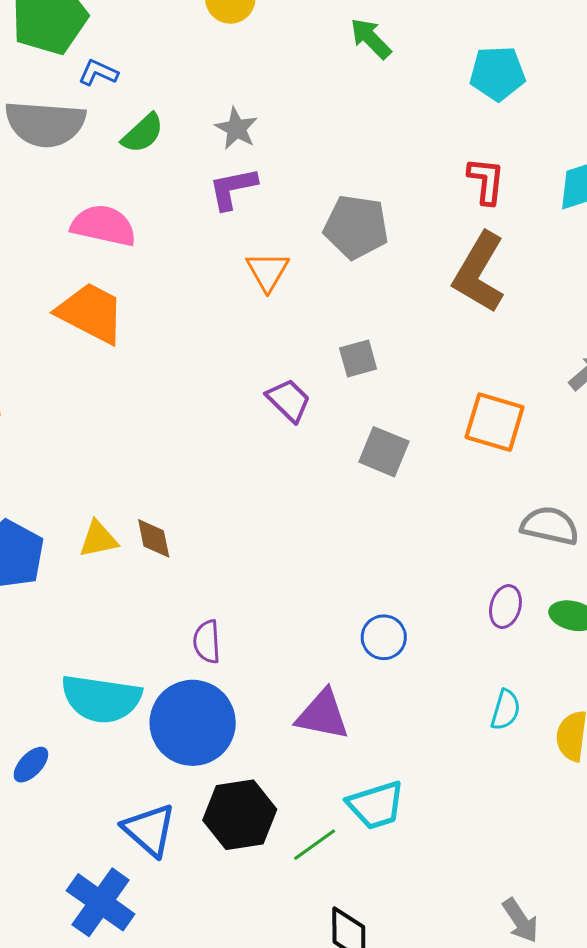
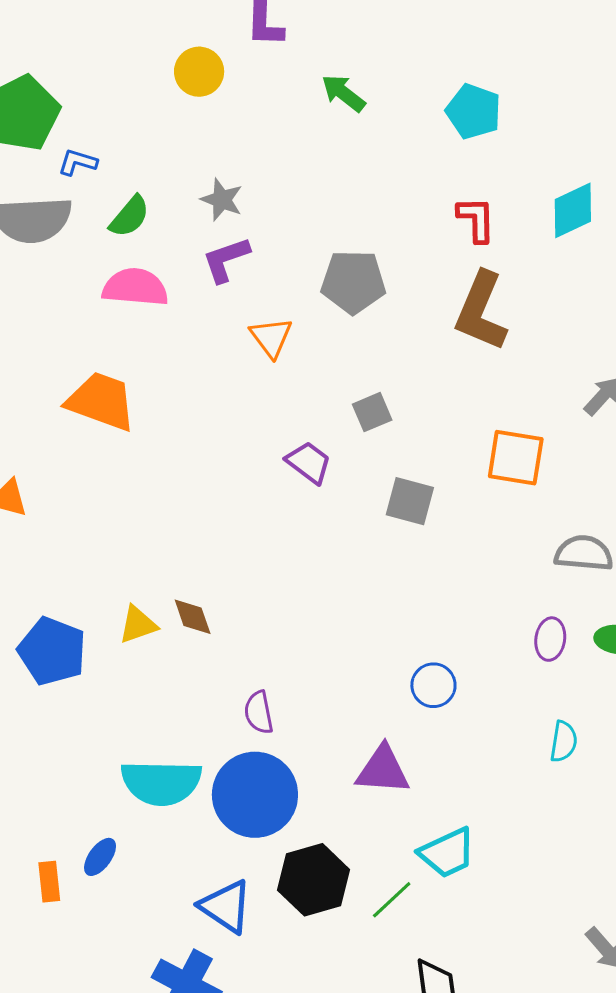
cyan pentagon: (497, 73) -> (474, 111), turned 30
pink semicircle: (104, 226) -> (135, 287), moved

